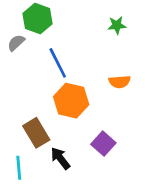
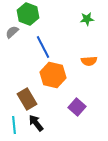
black arrow: (60, 158) -> (36, 123), moved

